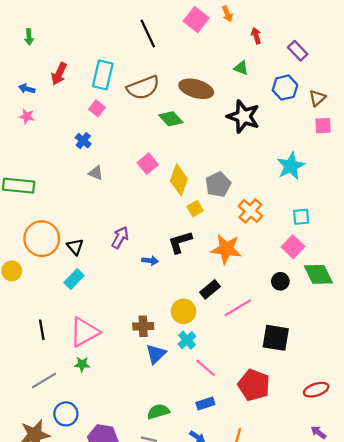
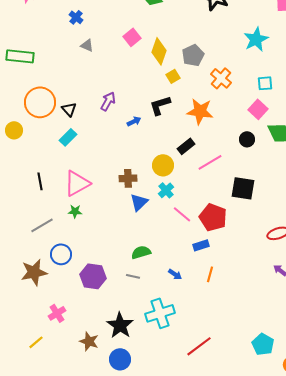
blue arrow: (150, 261) -> (134, 121), turned -32
red pentagon: (254, 385) -> (213, 217), moved
blue rectangle: (205, 404) -> (201, 245), moved

